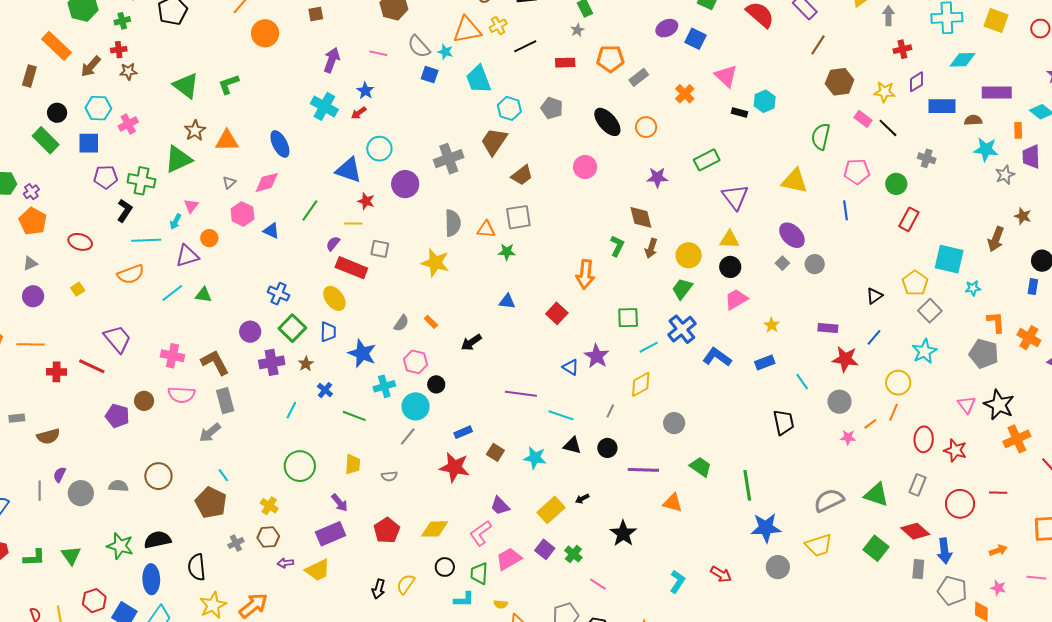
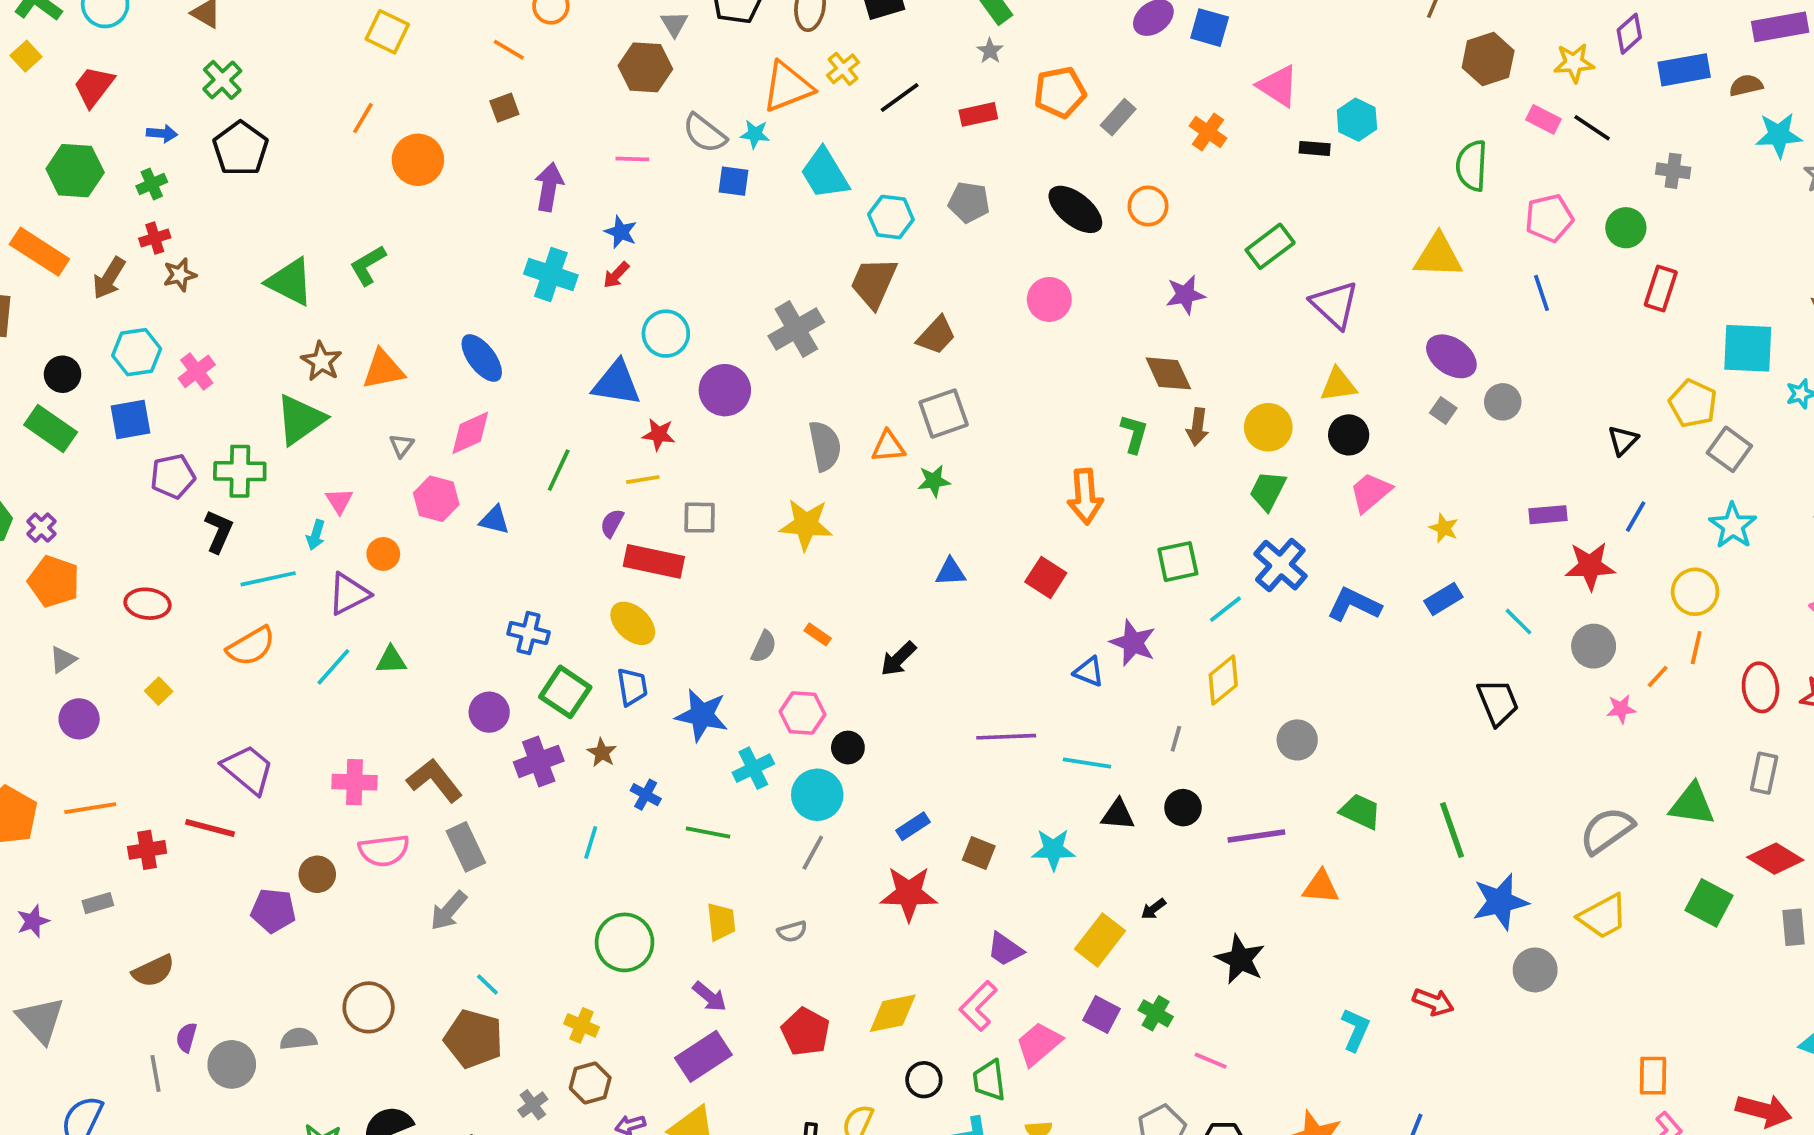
gray rectangle: (17, 418) -> (98, 903), moved

